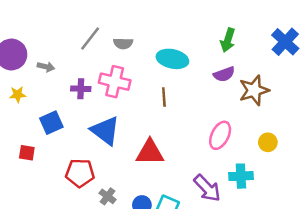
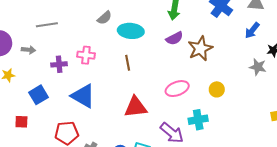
gray line: (90, 38) -> (47, 25), moved, turned 50
gray semicircle: (123, 43) -> (104, 18), moved, turned -35
pink cross: (115, 82) -> (86, 55), size x0.7
pink ellipse: (220, 135) -> (177, 89), turned 50
red triangle: (150, 152) -> (135, 107), moved

